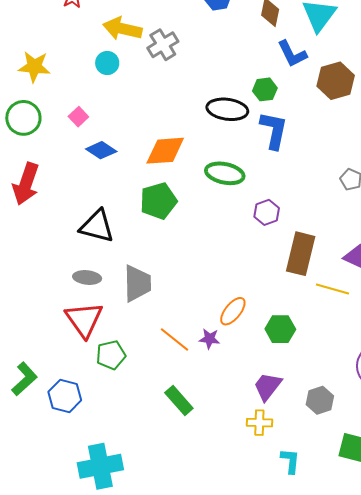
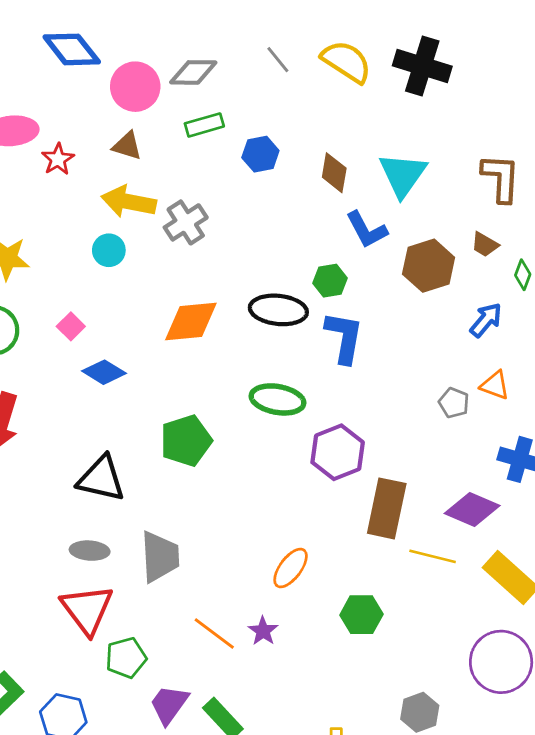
orange diamond: (165, 151) -> (191, 321), moved
purple hexagon: (267, 212) -> (338, 452), size x1.5
orange ellipse: (233, 311) -> (291, 568), moved
purple star: (210, 339) -> (263, 631), turned 30
purple trapezoid: (268, 386) -> (169, 704), moved

